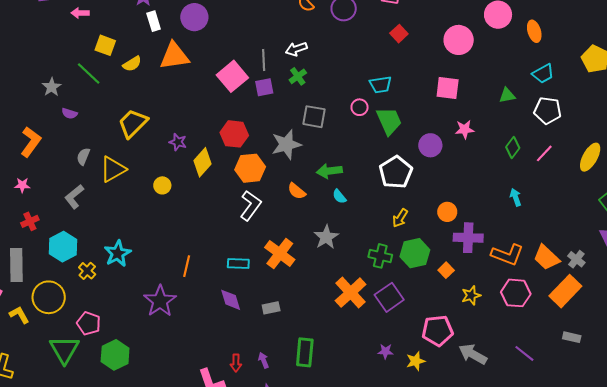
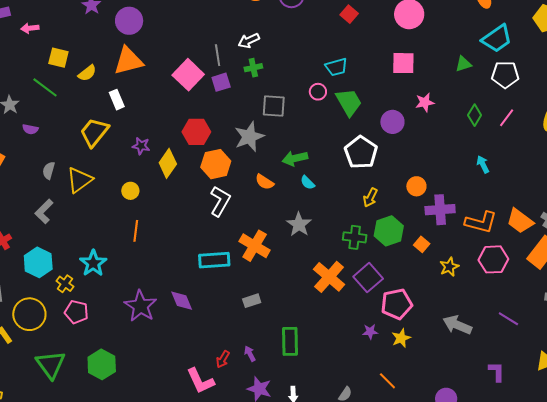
purple circle: (194, 17) -> (129, 21), moved
white rectangle: (154, 21) -> (117, 100), moved
cyan trapezoid: (543, 74) -> (497, 39), size x1.4
green cross: (298, 76) -> (253, 68), turned 30
cyan rectangle: (238, 263) -> (214, 260), size x1.4
orange line: (187, 266) -> (136, 231), moved
purple diamond: (231, 300) -> (182, 301), moved
pink pentagon: (89, 323) -> (76, 312), moved
pink pentagon: (437, 331) -> (397, 304), moved
red arrow: (236, 363) -> (223, 359), turned 36

